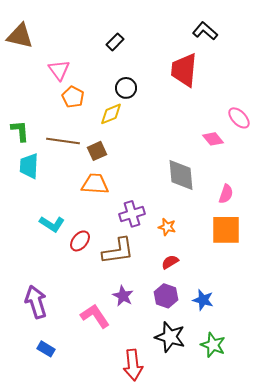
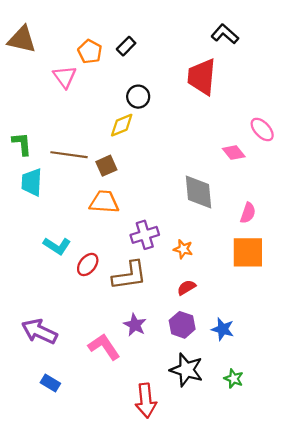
orange pentagon: (73, 97) -> (90, 52), moved
purple arrow: (36, 302) -> (39, 331), turned -48
green star: (213, 345) -> (234, 379), size x0.7

